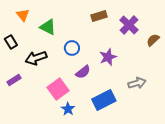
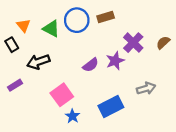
orange triangle: (23, 15) -> (23, 25), moved
purple cross: (129, 25) -> (133, 43), moved
blue circle: (72, 48) -> (77, 20), moved, size x1.5
purple semicircle: (83, 72) -> (91, 65), moved

